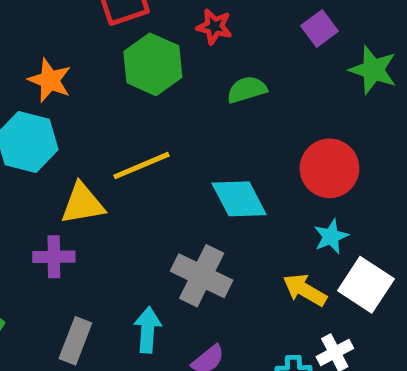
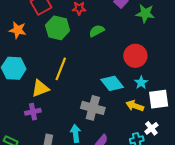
orange star: (50, 80) -> (18, 30), moved
yellow line: (142, 166) -> (61, 69), turned -35
cyan diamond: (239, 199) -> (112, 83), moved
white square: (366, 285) -> (159, 99), turned -30

